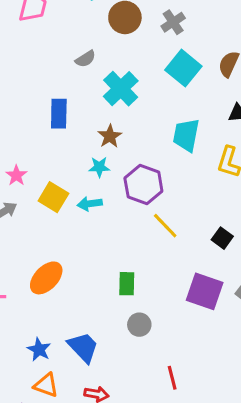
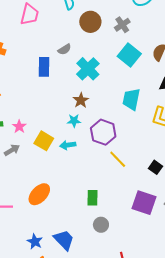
blue rectangle: (59, 114) -> (44, 67), moved

